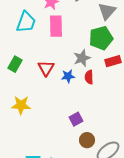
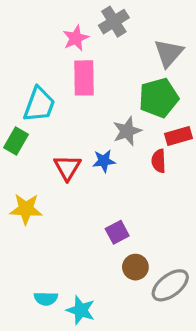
cyan trapezoid: (26, 22) -> (39, 105), moved
red triangle: (46, 68) -> (67, 168), moved
red semicircle: (89, 77) -> (159, 161), moved

